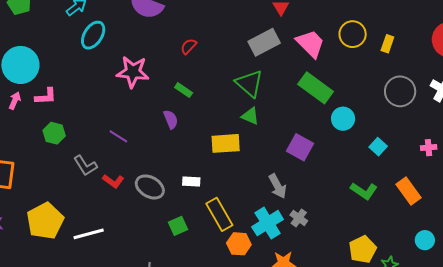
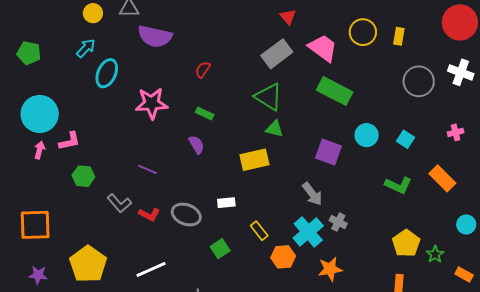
cyan circle: (343, 119) -> (367, 135), moved
yellow rectangle: (219, 214) -> (259, 231), size x0.6
white line: (89, 234) -> (151, 269), moved

